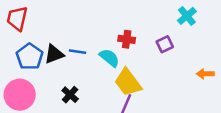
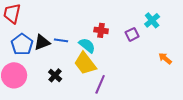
cyan cross: (187, 16) -> (152, 20), moved
orange arrow: (205, 74) -> (165, 58), turned 40
yellow trapezoid: (128, 82) -> (85, 63), moved

